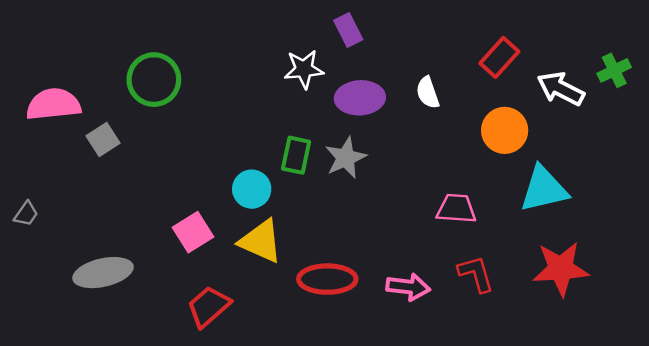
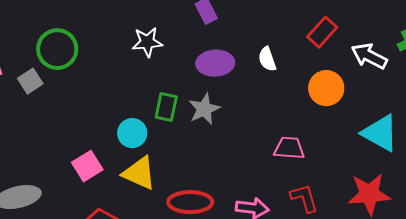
white star: (304, 69) -> (147, 42), moved
gray square: (103, 140) -> (30, 81), moved
cyan triangle: (544, 189) -> (380, 133), moved, turned 42

